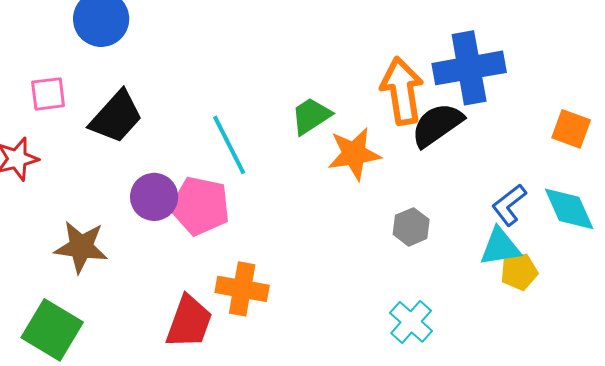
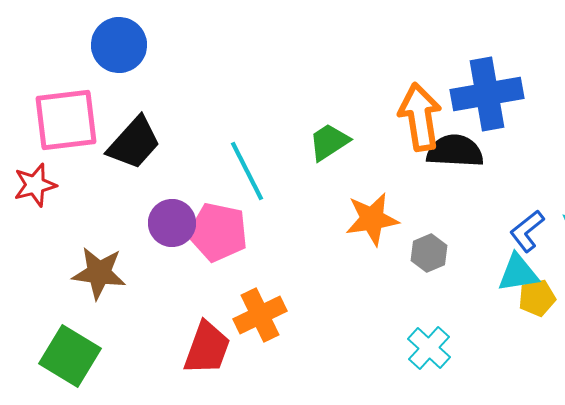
pink square: (48, 94) -> (66, 120), size x1.8
black semicircle: (437, 125) -> (455, 151), turned 38
orange star: (354, 154) -> (372, 219), moved
orange cross: (242, 289) -> (260, 315), turned -36

